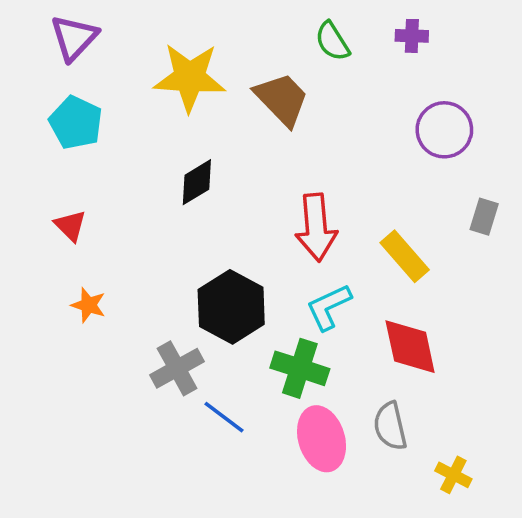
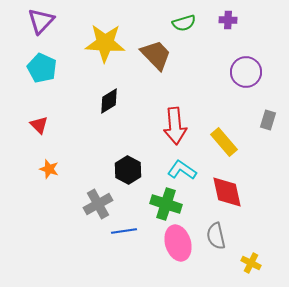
green semicircle: (332, 41) -> (184, 23), turned -75
black hexagon: (231, 307) -> (128, 170), size x0.7
cyan L-shape: (329, 307) -> (182, 170), turned 60
blue line: (224, 417) -> (124, 231), turned -45

